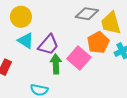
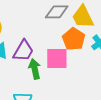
pink square: (79, 58) -> (57, 58), turned -30

